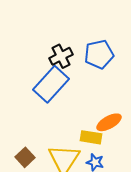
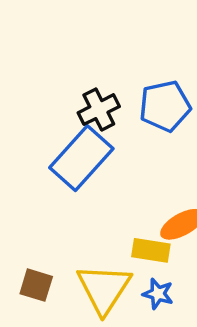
brown square: (25, 157) -> (36, 285), turned -30

